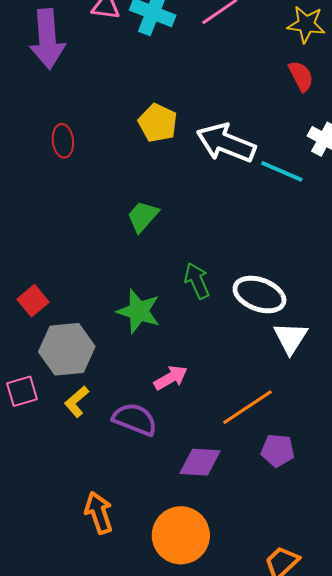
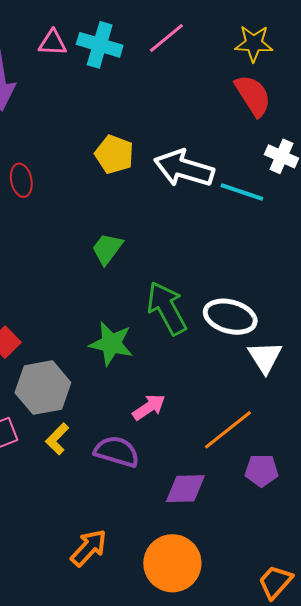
red semicircle: (301, 76) -> (253, 95), size x1.4
green arrow: (197, 281) -> (167, 308), size x1.5
orange arrow: (99, 513) -> (89, 548), turned 66

